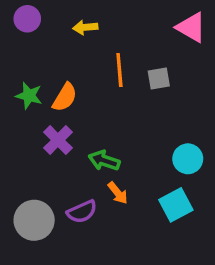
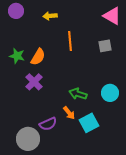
gray square: (159, 79) -> (105, 46), moved
green arrow: (104, 161) -> (78, 94), moved
cyan square: (176, 205) -> (89, 123), moved
gray circle: (34, 220) -> (28, 139), moved

